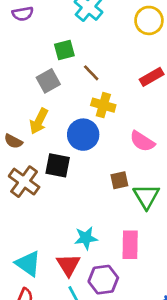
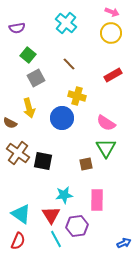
green square: (64, 50) -> (28, 55), moved, turned -35
brown line: (91, 73) -> (69, 64), moved
yellow arrow: (39, 121) -> (29, 108), turned -42
black square: (58, 165) -> (43, 161), moved
brown square: (119, 180) -> (86, 164), moved
green triangle: (146, 196) -> (106, 148), moved

